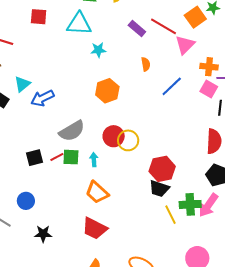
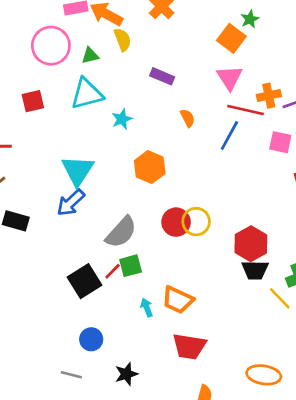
red line: (164, 26) -> (246, 110), moved
cyan triangle: (22, 84) -> (78, 171), moved, size x1.5
pink square: (209, 89) -> (280, 142), moved
black square: (34, 158) -> (85, 281), size x1.4
cyan arrow: (94, 160) -> (147, 308), moved

